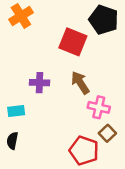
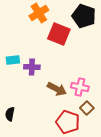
orange cross: (21, 16) -> (39, 13), moved
brown arrow: (80, 83) -> (57, 89), moved, turned 150
cyan rectangle: (16, 111) -> (13, 60), moved

